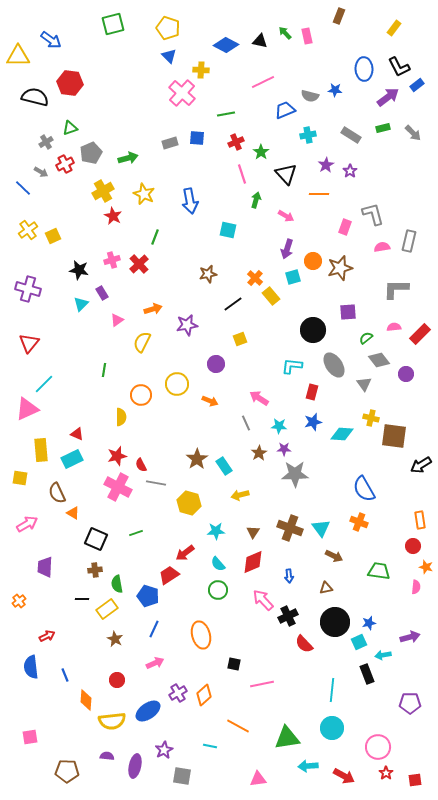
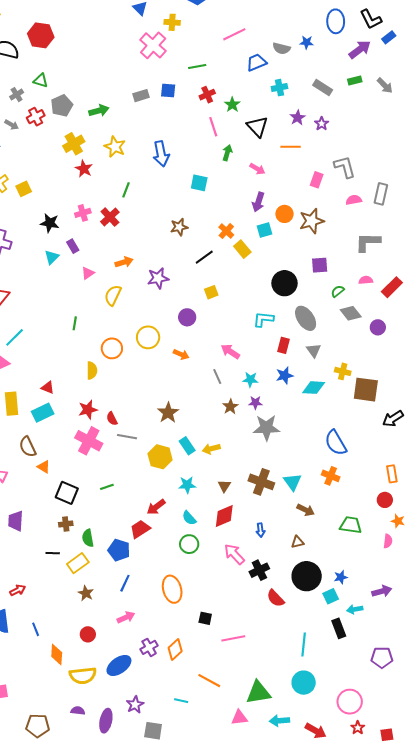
green triangle: (70, 128) -> (41, 81), turned 35
gray triangle: (364, 384) -> (314, 350), moved
cyan rectangle: (224, 466) -> (187, 446), moved
pink triangle: (258, 779) -> (239, 718), moved

